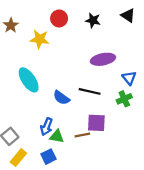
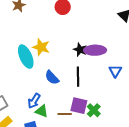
black star: (93, 20) -> (80, 50), moved
yellow star: (40, 39) -> (41, 47), moved
black line: (90, 91) -> (78, 77), turned 66
green cross: (124, 99) -> (94, 110), moved, turned -32

